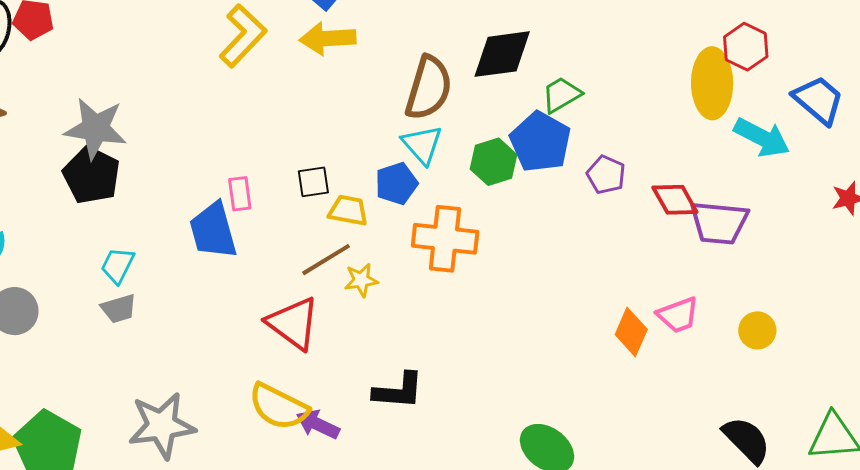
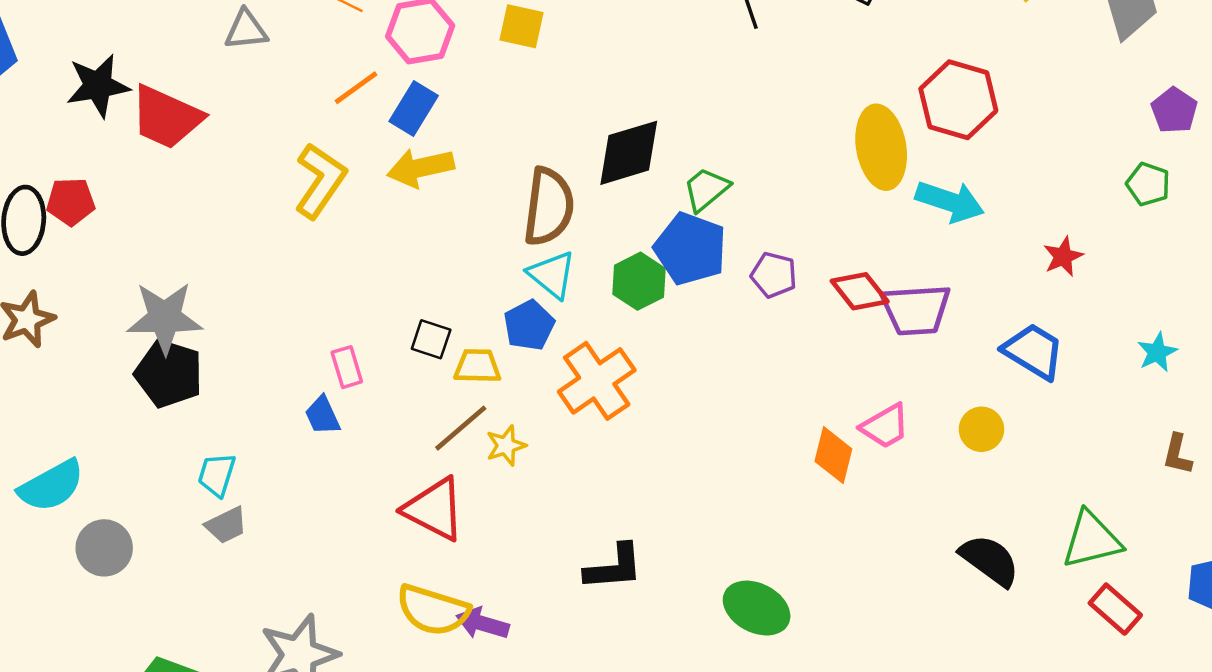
red hexagon: (746, 47) -> (958, 100), moved, size x1.4
blue trapezoid: (818, 100) -> (1033, 351), moved
black square: (313, 182) -> (431, 339), turned 36
blue trapezoid: (213, 231) -> (323, 416), size x0.6
orange cross: (445, 239) -> (597, 381), turned -32
black L-shape: (398, 391) -> (614, 567), moved

